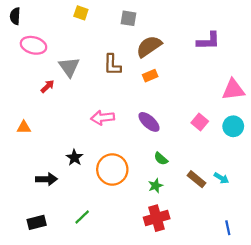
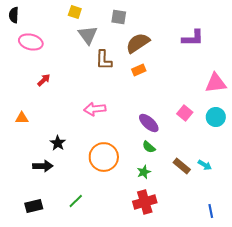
gray triangle: (69, 67) -> (88, 35), moved
purple ellipse: (149, 122) -> (149, 123), moved
black star: (75, 158) -> (58, 143), moved

